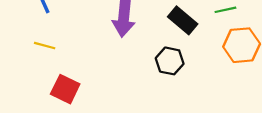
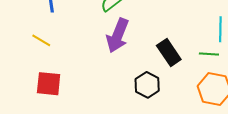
red square: (65, 89) -> (49, 84), turned -36

